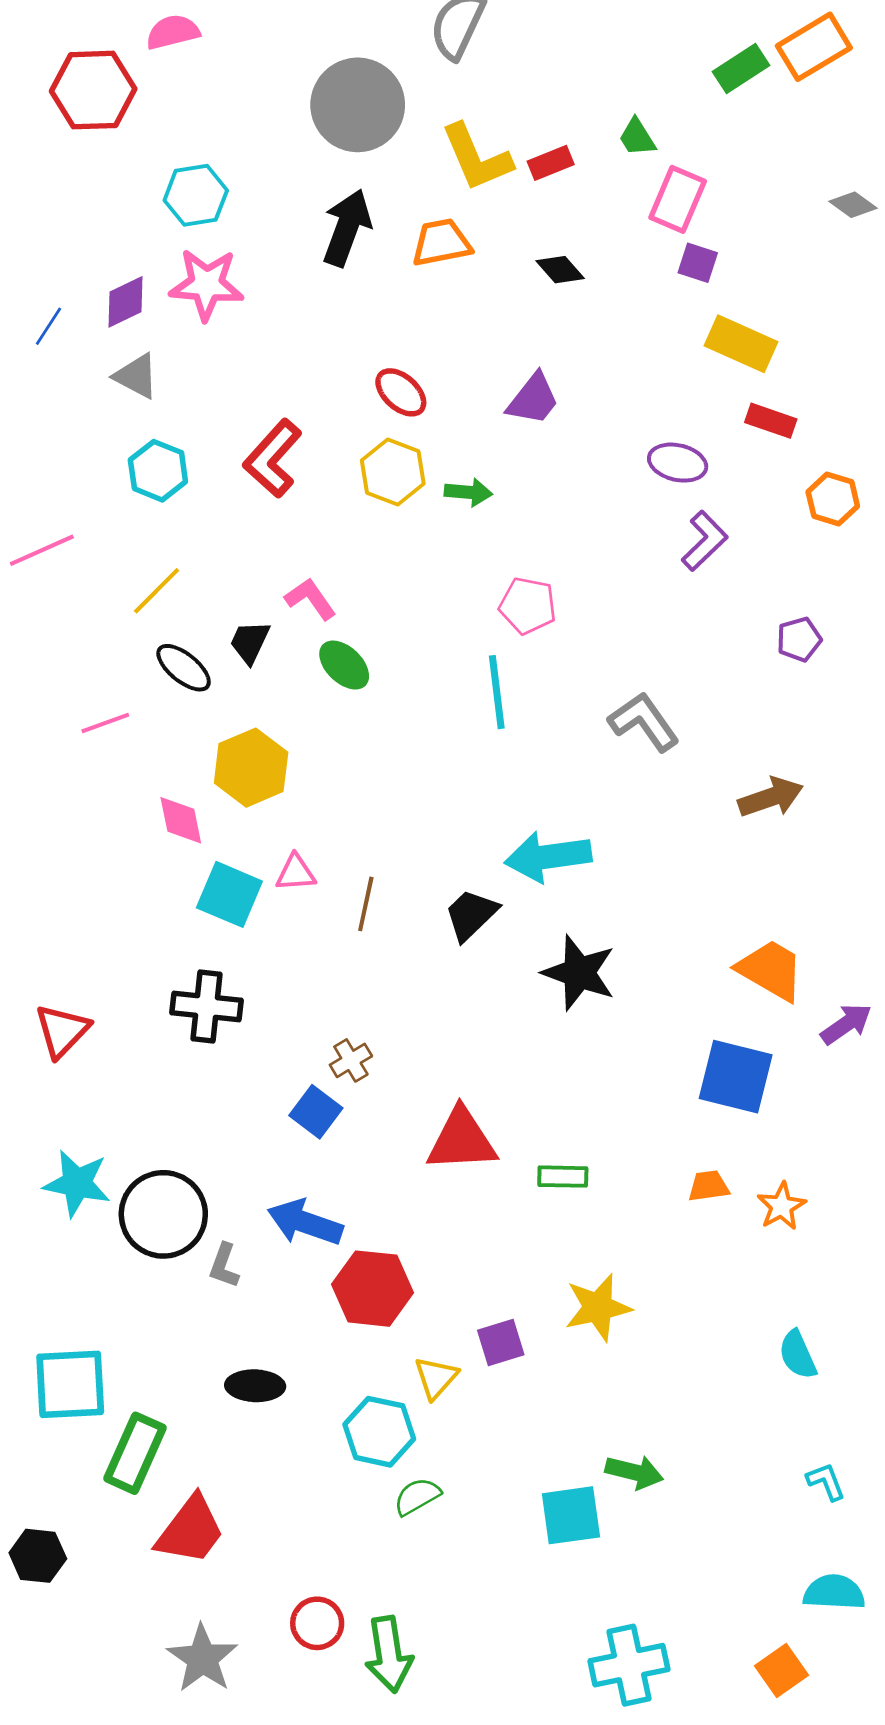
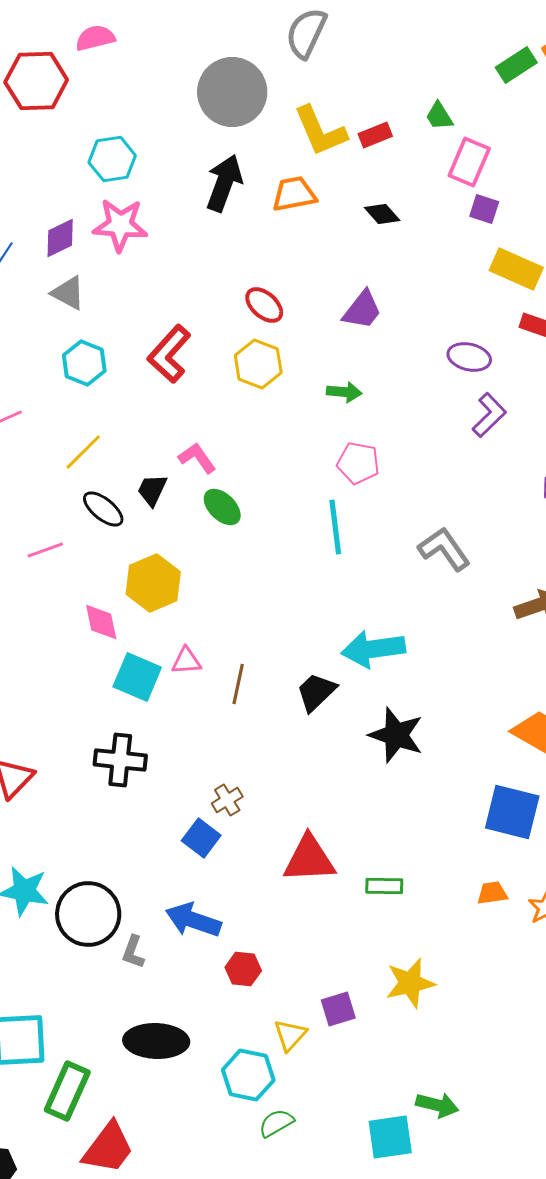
green arrow: (468, 492) -> (344, 392), moved
red hexagon: (373, 1289) -> (243, 969), size x0.6
black ellipse: (255, 1386) -> (156, 1041), size x1.5

